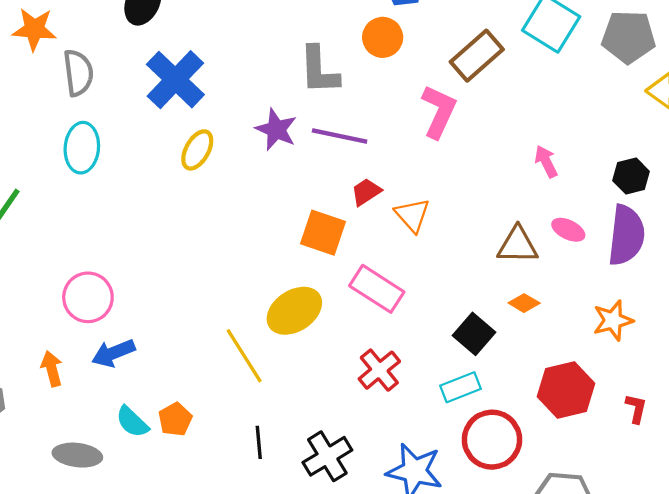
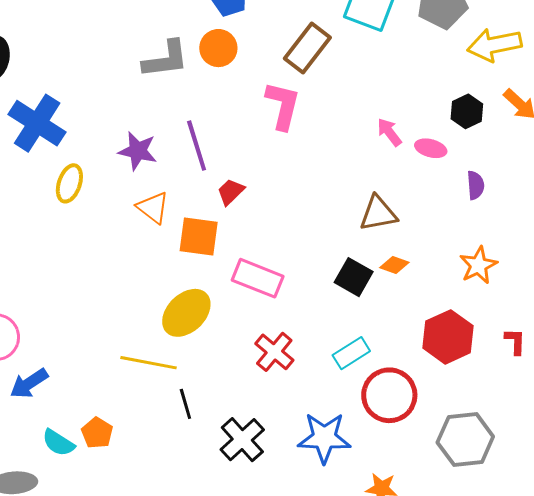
gray L-shape: (319, 70) -> (166, 59), moved, turned -84
purple line: (340, 136) -> (197, 146), turned 72
black hexagon: (631, 176) -> (467, 111), moved
orange triangle: (412, 215) -> (153, 208), moved
pink ellipse: (568, 230) -> (431, 148), moved
purple semicircle: (626, 235) -> (476, 185), size x0.5
black square: (474, 334) -> (354, 277), moved
yellow line: (244, 356) -> (149, 363), turned -36
black line: (259, 442) -> (185, 404), moved

